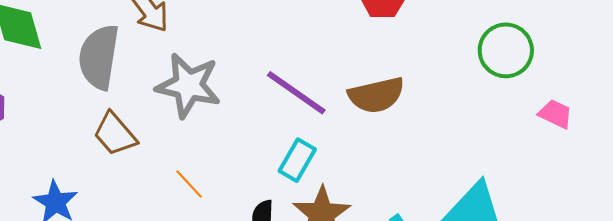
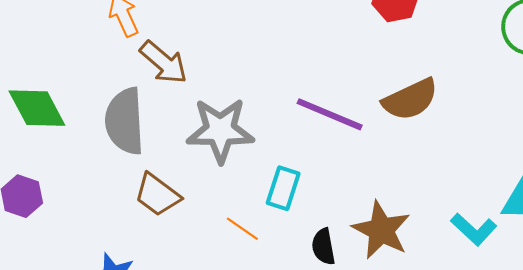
cyan rectangle: (297, 160) -> (283, 188), moved

